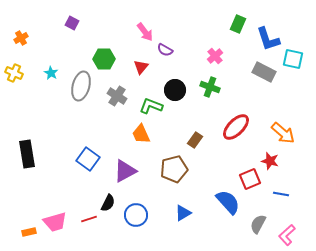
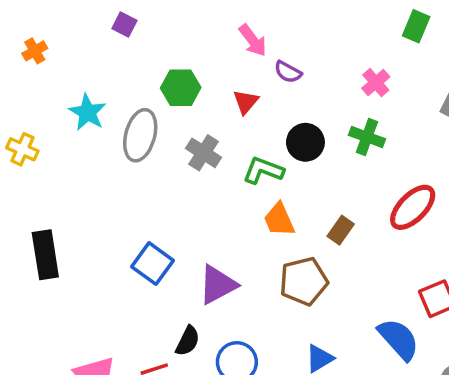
yellow cross: (14, 73) -> (22, 149), moved
cyan star: (51, 73) -> (87, 112), size x1.5
orange trapezoid: (141, 134) -> (279, 220), moved

